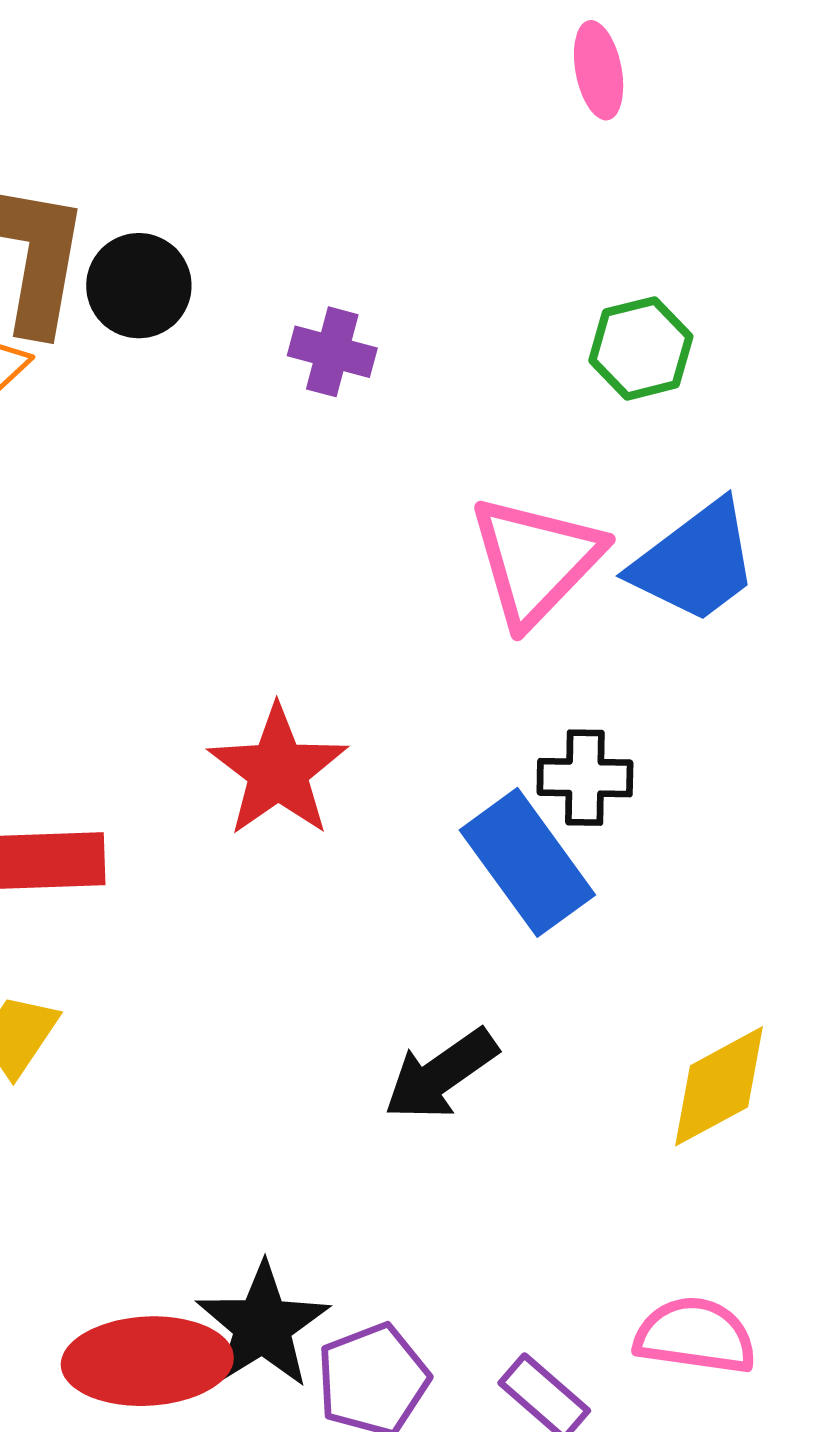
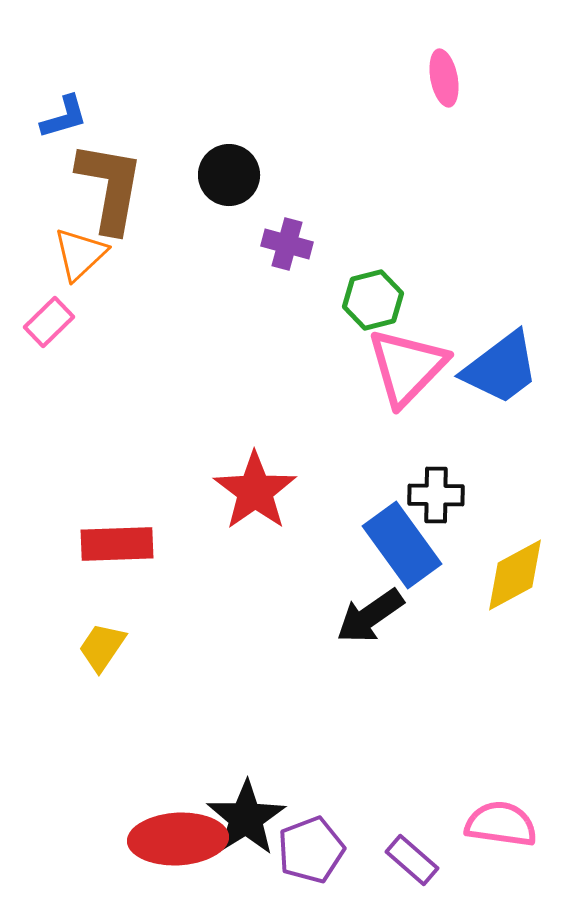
black circle: (139, 286) -> (229, 175), moved
green hexagon: (641, 348) -> (373, 300), moved
black arrow: (441, 1074) -> (370, 616), moved
yellow diamond: (719, 1086) -> (515, 575), moved

